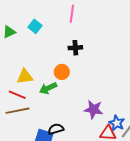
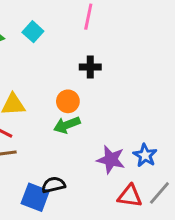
green arrow: (48, 88) -> (67, 125), moved
blue star: (117, 123) -> (145, 155), moved

